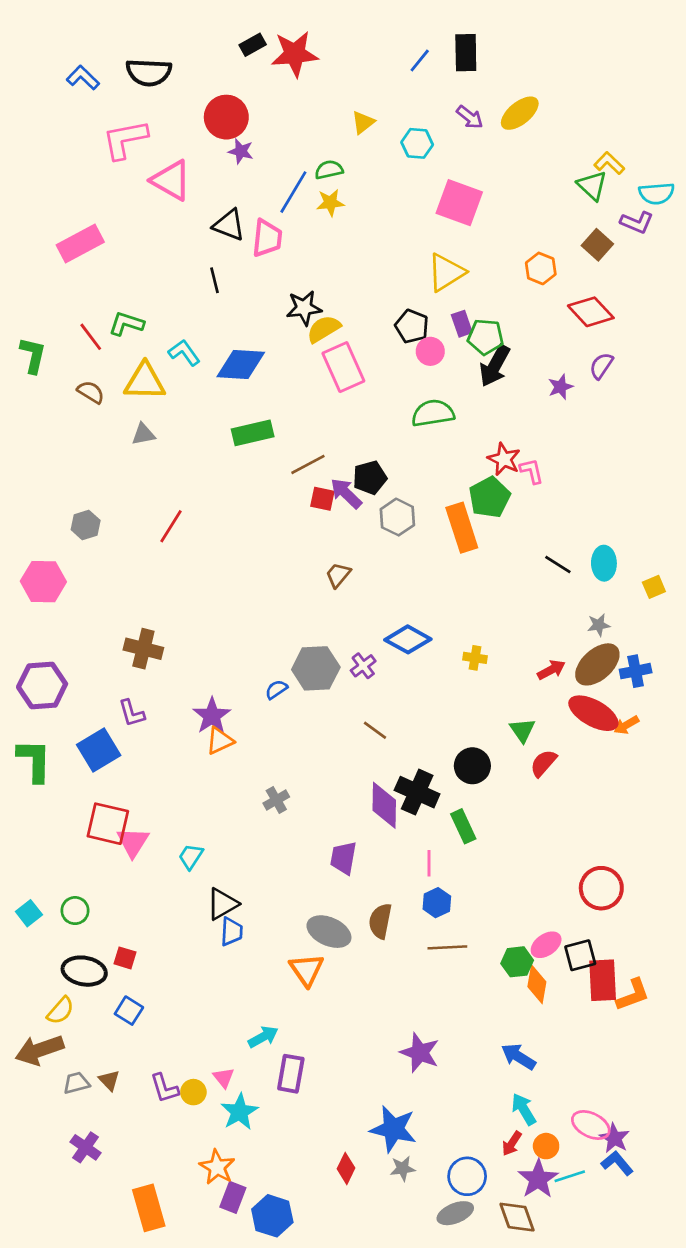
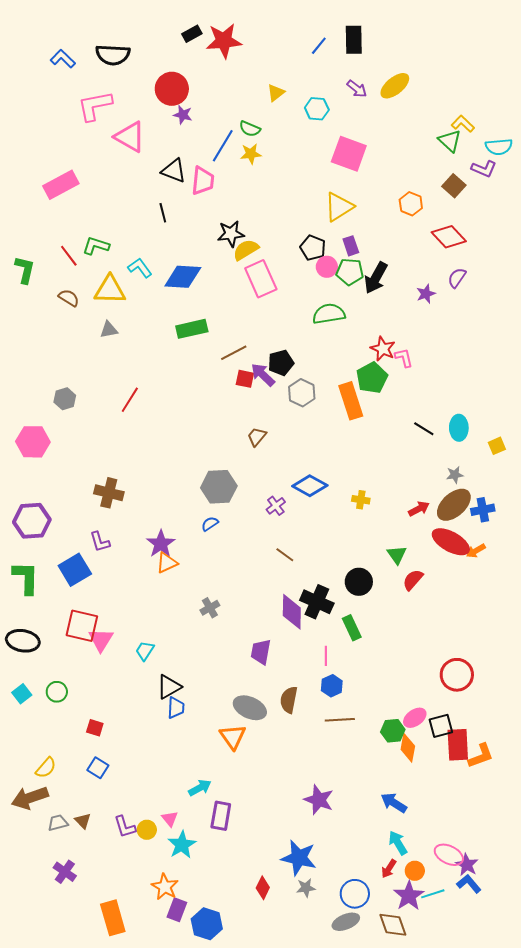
green semicircle: (329, 170) -> (250, 129), turned -145
green pentagon: (486, 337) -> (350, 272), moved
gray hexagon: (316, 668) -> (219, 487), moved
black ellipse: (84, 971) -> (23, 641), moved

